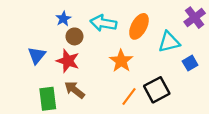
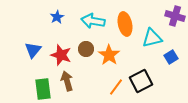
purple cross: (195, 18) -> (175, 16), turned -36
orange ellipse: (139, 26) -> (125, 24), turned -40
brown circle: (74, 36) -> (86, 49), moved
brown arrow: (74, 90) -> (67, 81), turned 36

